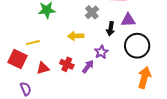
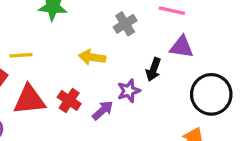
black arrow: (110, 29) -> (153, 69), moved
black circle: (137, 46) -> (211, 94), moved
red triangle: (43, 68) -> (29, 100), size x1.5

